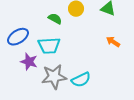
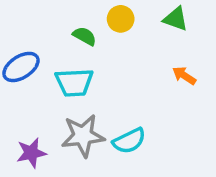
purple star: (29, 62) -> (31, 153), moved, turned -30

